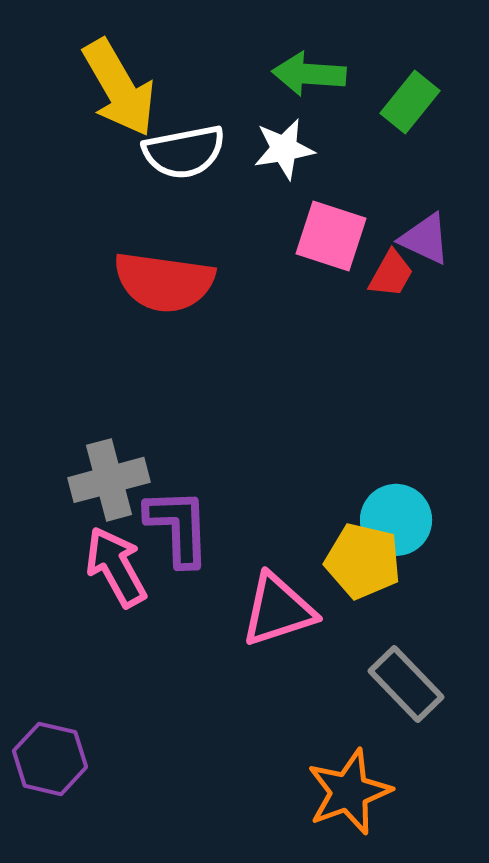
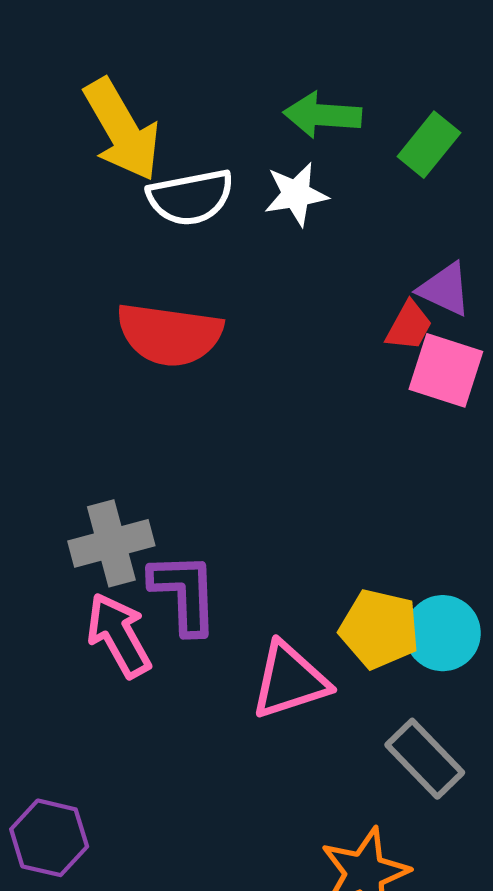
pink square: (331, 236) -> (446, 370), moved
cyan circle: (396, 520) -> (443, 633), moved

